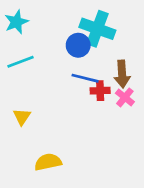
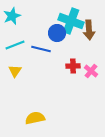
brown arrow: (122, 74) -> (89, 30), moved
blue line: (85, 78) -> (41, 49), moved
yellow triangle: (22, 117) -> (15, 71), moved

